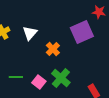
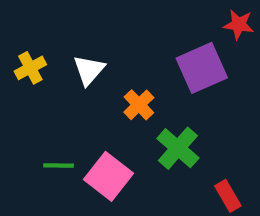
green cross: (61, 78) -> (178, 148), moved
pink square: (39, 82) -> (108, 176), size x1.5

